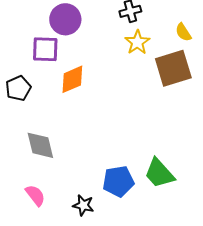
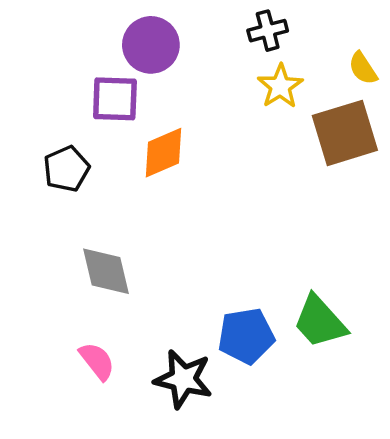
black star: (83, 205) -> (183, 379), size x1.5

